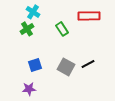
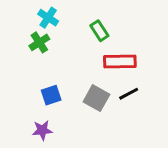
red rectangle: (89, 16) -> (120, 61), moved
green rectangle: (62, 29) -> (99, 31), moved

